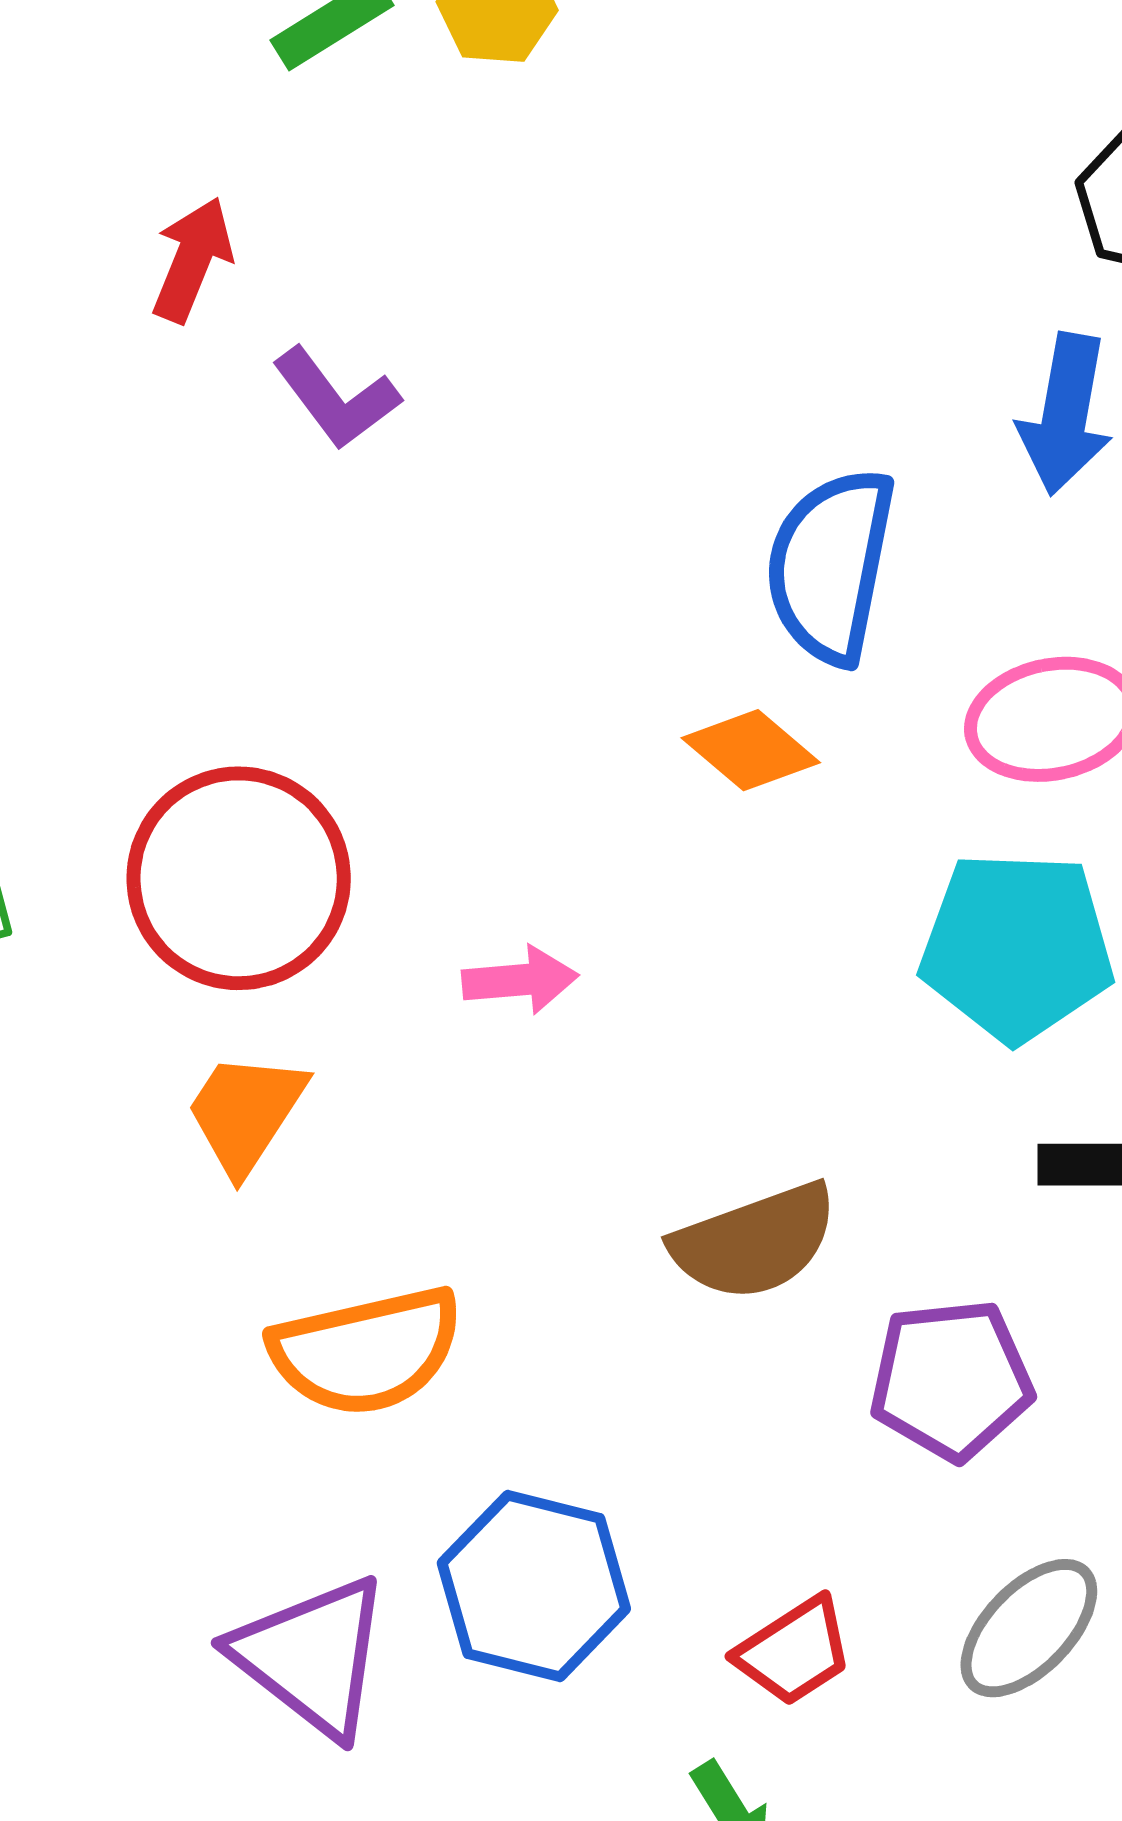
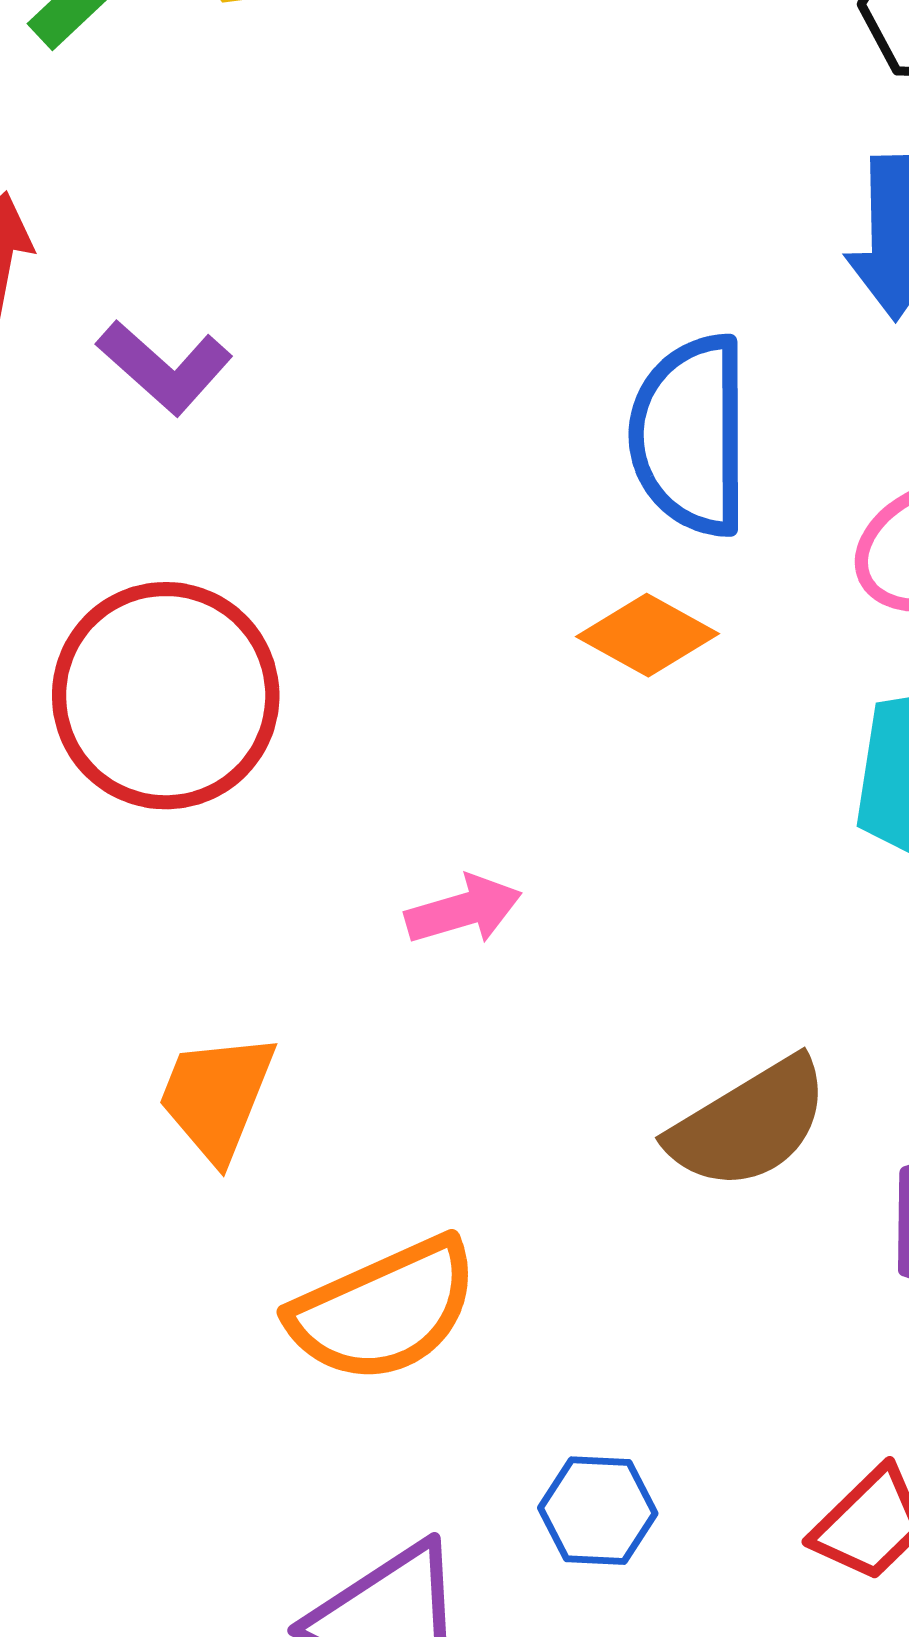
red circle: (239, 878) -> (166, 696), moved
blue hexagon: (534, 1586) -> (598, 1511), size x0.6

